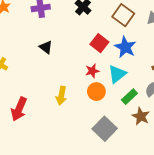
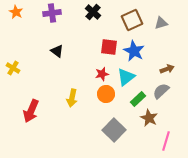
brown square: (123, 15) -> (132, 20), turned 30
red square: (99, 43) -> (109, 47), turned -30

